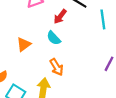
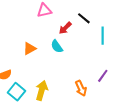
orange arrow: (57, 67) -> (81, 88), moved

